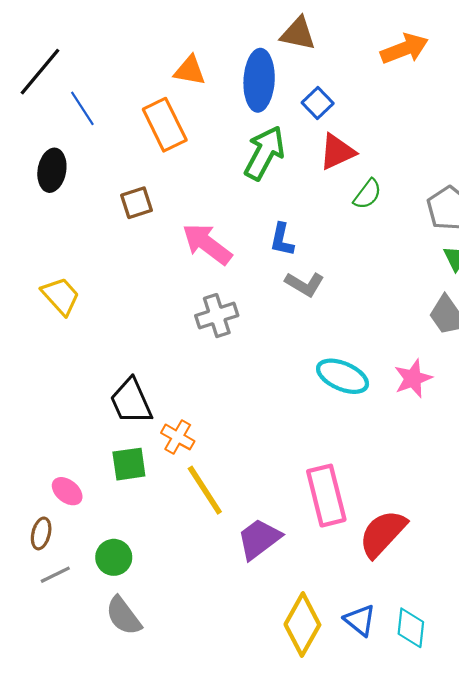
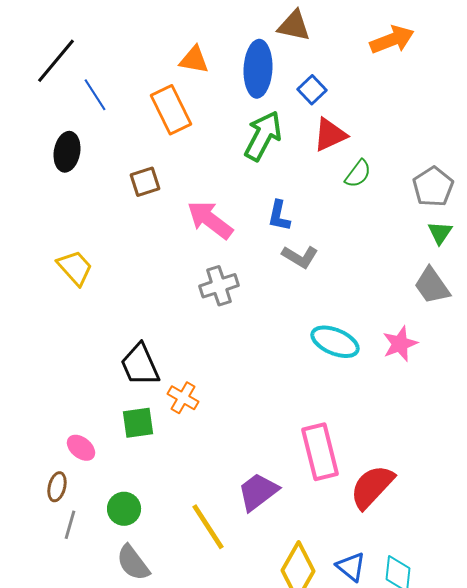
yellow line: (205, 490) -> (208, 527), moved
gray line: (55, 575) -> (70, 525), turned -48

